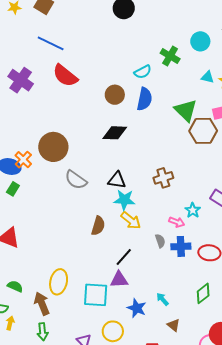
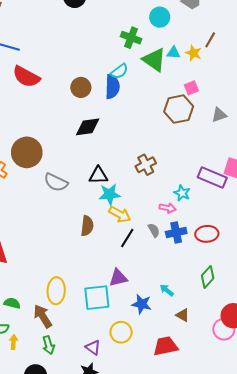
cyan semicircle: (143, 72) -> (119, 71), moved
green triangle: (186, 110) -> (154, 60), moved
black line: (124, 257) -> (127, 238), moved

